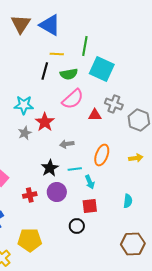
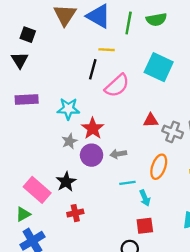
green line: (85, 46) -> (129, 23), moved
green semicircle: (69, 74) -> (156, 20), moved
pink semicircle: (73, 99) -> (117, 86), moved
gray cross: (114, 104) -> (173, 132), moved
black star: (50, 168) -> (66, 182), moved
purple circle: (57, 192) -> (92, 155), moved

